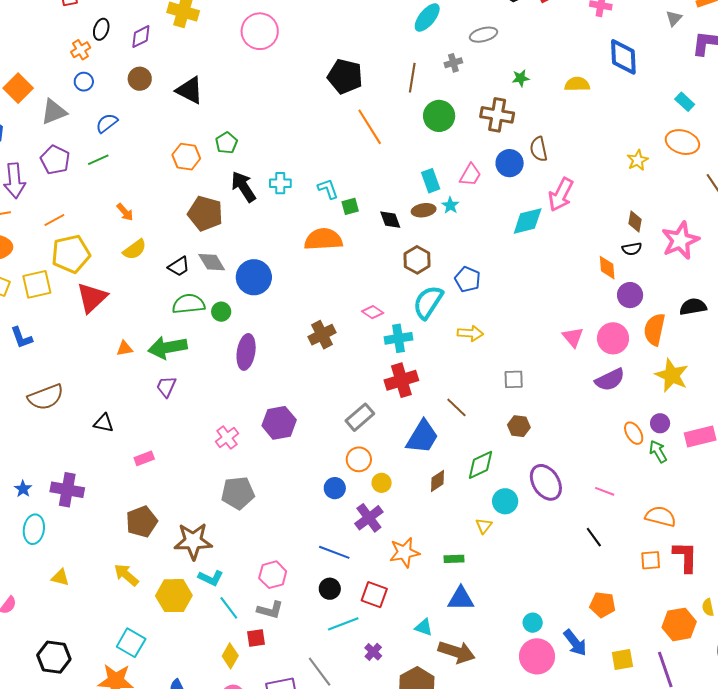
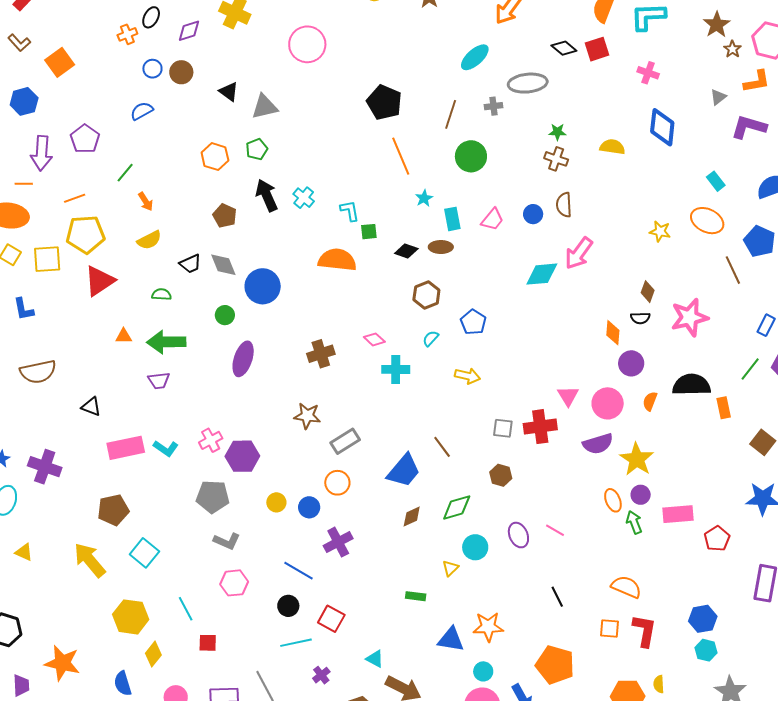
gray ellipse: (483, 35) -> (528, 83), size x1.4
blue circle: (84, 82) -> (152, 69), moved
black triangle: (190, 90) -> (229, 92), size x0.7
gray triangle: (54, 112) -> (265, 107), moved
brown cross: (497, 115) -> (556, 159), moved, size x0.7
green line: (98, 160) -> (125, 173), moved, turned -35
yellow star: (638, 160) -> (660, 231), turned 30
blue circle: (510, 163) -> (533, 214), size x0.7
cyan cross: (280, 183) -> (304, 198), turned 30
cyan star: (450, 205) -> (424, 198), moved
brown pentagon: (205, 213) -> (225, 216), size x0.7
black diamond: (390, 220) -> (406, 251), turned -60
cyan semicircle: (428, 302) -> (431, 338), size x0.5
green semicircle: (189, 304) -> (161, 294), moved, size x0.6
black semicircle: (693, 307) -> (692, 385), size x1.4
orange semicircle: (654, 329) -> (650, 401), size x0.6
yellow star: (672, 375) -> (637, 459), moved
red cross: (401, 380) -> (540, 427), moved
purple trapezoid: (166, 387) -> (159, 380), turned -130
purple hexagon: (279, 423) -> (242, 456), moved
pink rectangle: (144, 458) -> (126, 448), size x1.8
purple ellipse: (546, 482) -> (518, 535), size x0.7
yellow circle: (382, 483) -> (276, 502), moved
pink line: (605, 491) -> (555, 530), moved
brown star: (193, 541) -> (307, 416), moved, size x0.7
orange star: (404, 552) -> (488, 627), moved
yellow arrow: (126, 575) -> (90, 560), size x1.4
cyan L-shape: (211, 578) -> (166, 448), moved
yellow hexagon: (174, 596) -> (131, 617), moved
blue triangle: (461, 599) -> (451, 639), moved
orange pentagon: (603, 605) -> (555, 665), size x1.5
gray L-shape: (270, 610) -> (227, 541), moved
cyan square: (131, 643) -> (144, 553), moved
yellow diamond: (230, 656) -> (153, 654), moved

